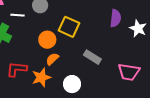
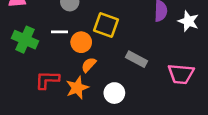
white line: (18, 15) -> (59, 32), moved

